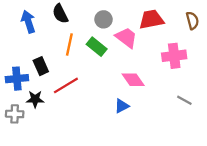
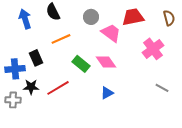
orange line: (69, 44) -> (61, 39), turned 54
green rectangle: (97, 47) -> (81, 64), moved
pink cross: (174, 56) -> (153, 49), turned -30
pink diamond: (133, 80) -> (106, 62), moved
red line: (66, 85) -> (58, 88), moved

